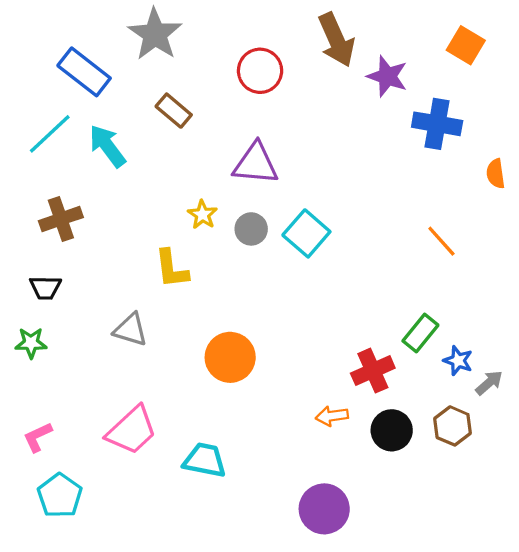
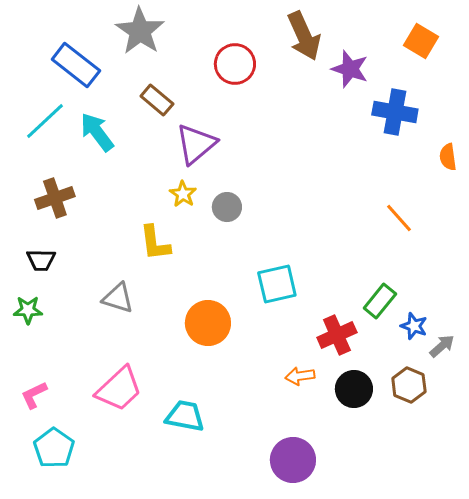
purple triangle: (256, 164) -> (196, 144), moved, turned -45
cyan square: (306, 233) -> (277, 284), moved, turned 36

